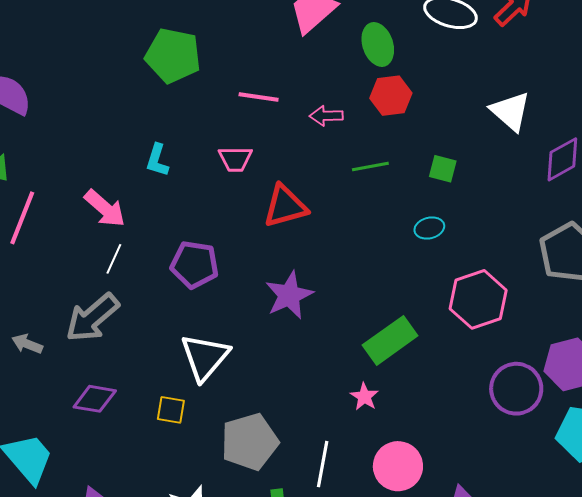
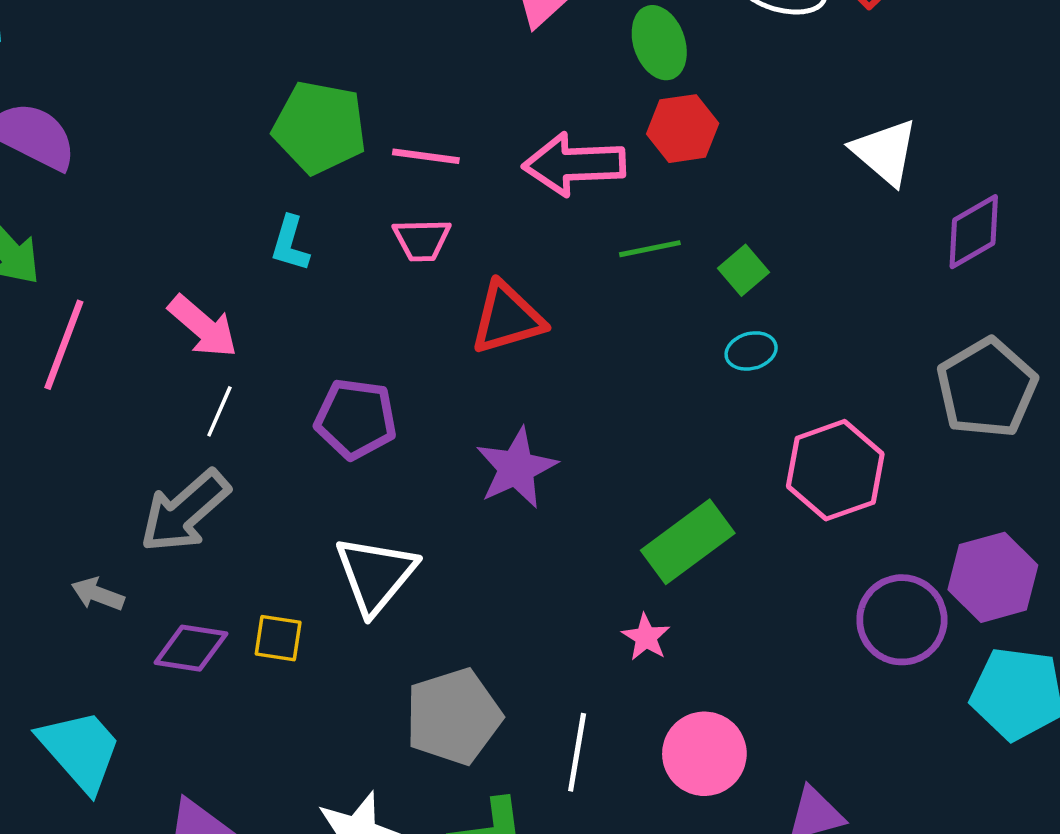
green pentagon: (173, 56) -> (320, 127), moved
pink line: (259, 97) -> (426, 156), moved
pink arrow: (326, 116) -> (574, 164), size x1.8
green square: (443, 169) -> (743, 270), moved, turned 36
gray arrow: (27, 344) -> (98, 594), moved
yellow square: (171, 410) -> (278, 638), moved

